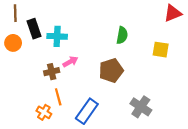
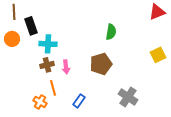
cyan cross: (57, 36) -> (48, 44), moved
yellow square: (161, 50) -> (158, 55), moved, turned -35
pink arrow: (70, 62) -> (66, 67), moved, turned 112
blue rectangle: (87, 111) -> (79, 101), size x0.6

